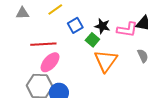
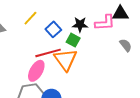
red line: (43, 44) -> (48, 53), moved
orange triangle: (106, 61) -> (66, 60), moved

